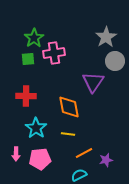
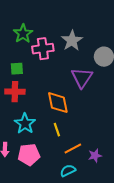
gray star: (106, 37) -> (72, 41), moved
green square: (28, 59) -> (17, 69), moved
yellow line: (68, 134) -> (57, 130), turned 64

